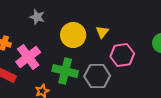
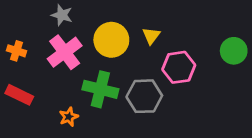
pink cross: (28, 57) -> (65, 52), moved

